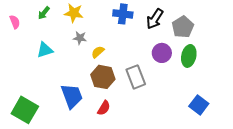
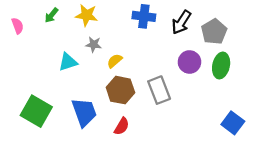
cyan triangle: (45, 50) -> (68, 62), moved
green square: (25, 110) -> (36, 111), moved

